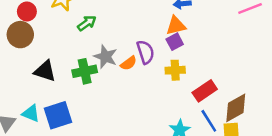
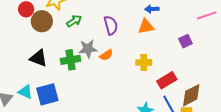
brown circle: (20, 35) -> (42, 21), moved
purple square: (175, 42) -> (185, 41), moved
purple semicircle: (145, 52) -> (111, 25), moved
gray star: (105, 57) -> (88, 49), turned -30

